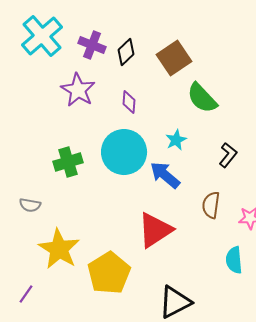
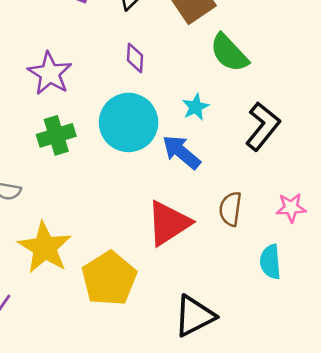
purple star: (78, 90) -> (50, 73), moved
black L-shape: (228, 155) -> (263, 126), size x1.5
brown semicircle: (211, 205) -> (230, 209), moved

